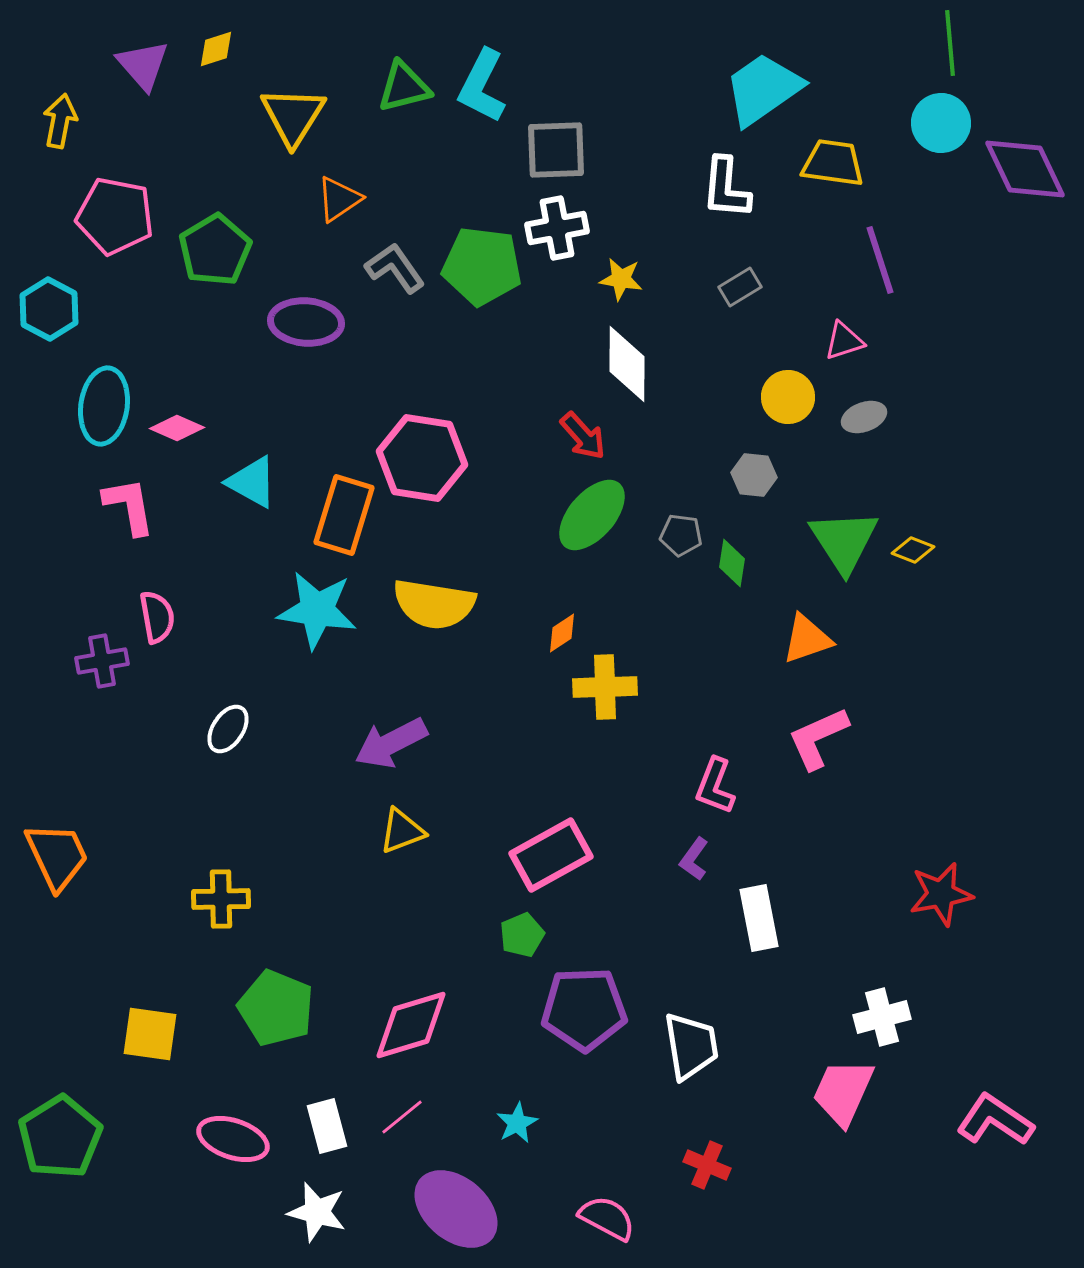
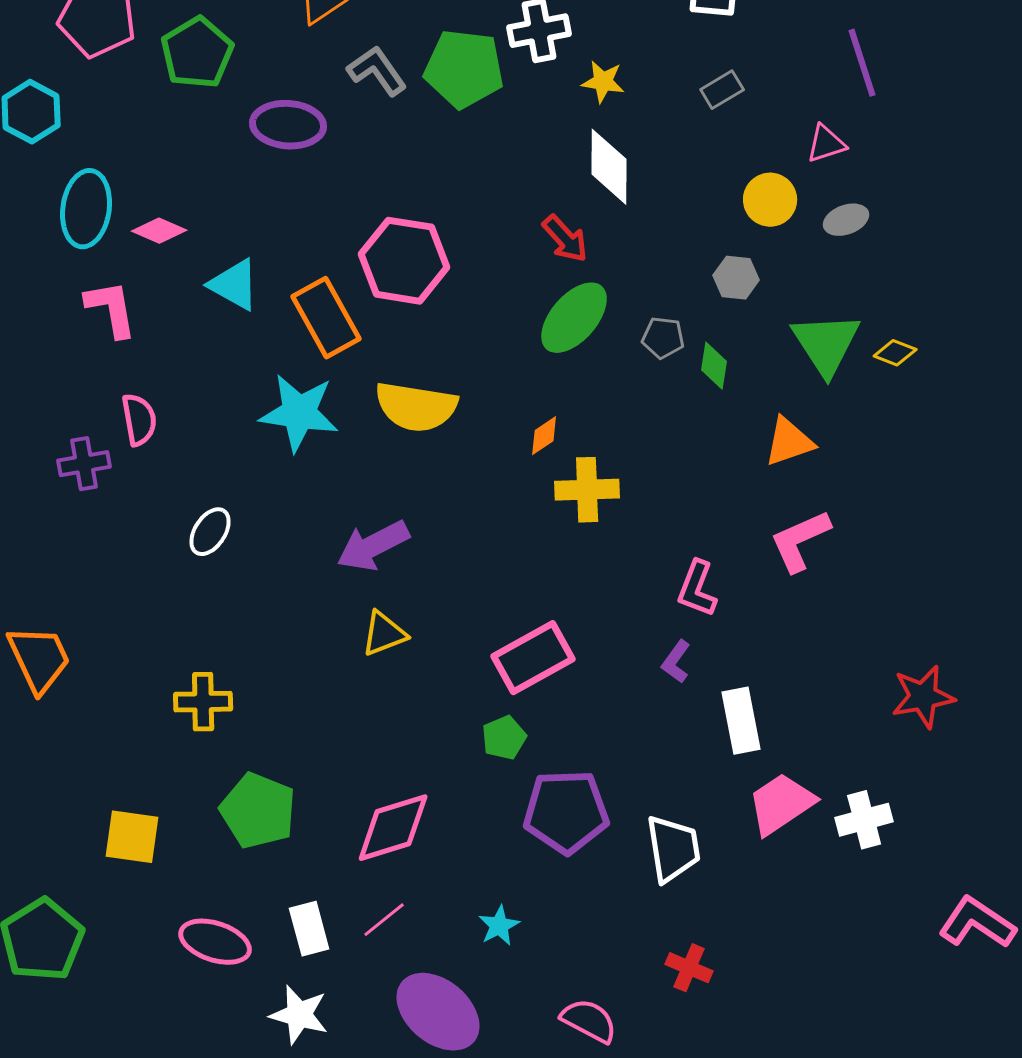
orange rectangle: (344, 515) -> (326, 318), turned -46
pink trapezoid: (843, 1092) -> (781, 804), moved, turned 32

